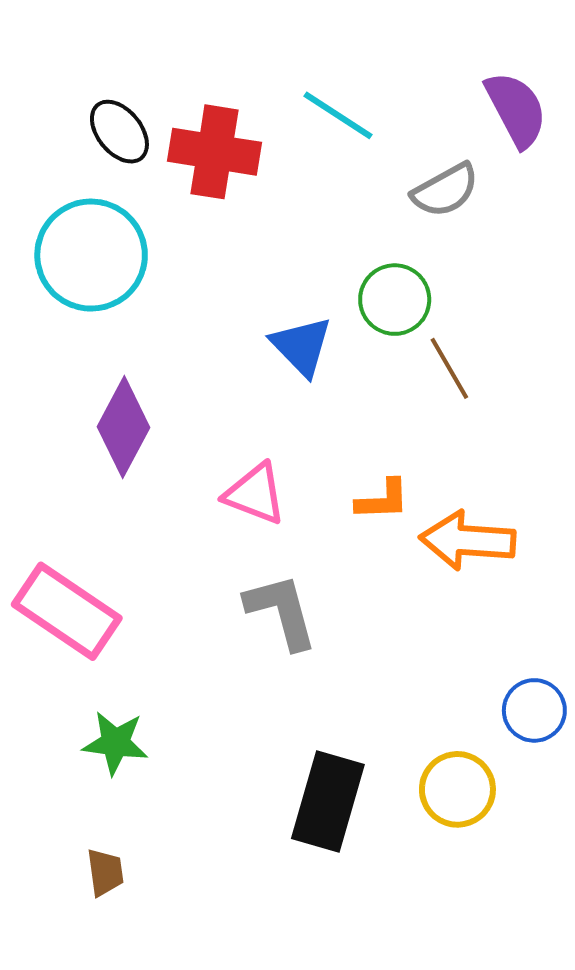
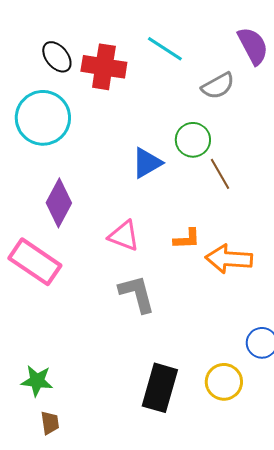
blue triangle: (302, 346) -> (147, 163), turned 44
pink rectangle: (67, 611) -> (35, 262), moved
green star: (115, 743) -> (37, 381), moved

